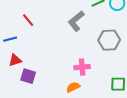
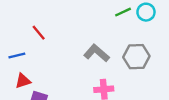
gray L-shape: (76, 21) -> (97, 53), moved, turned 80

